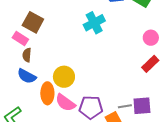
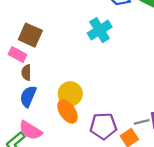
blue semicircle: (27, 76) -> (28, 96), turned 90
orange ellipse: (47, 93) -> (68, 111), moved, turned -30
pink semicircle: (65, 103) -> (31, 130), moved

